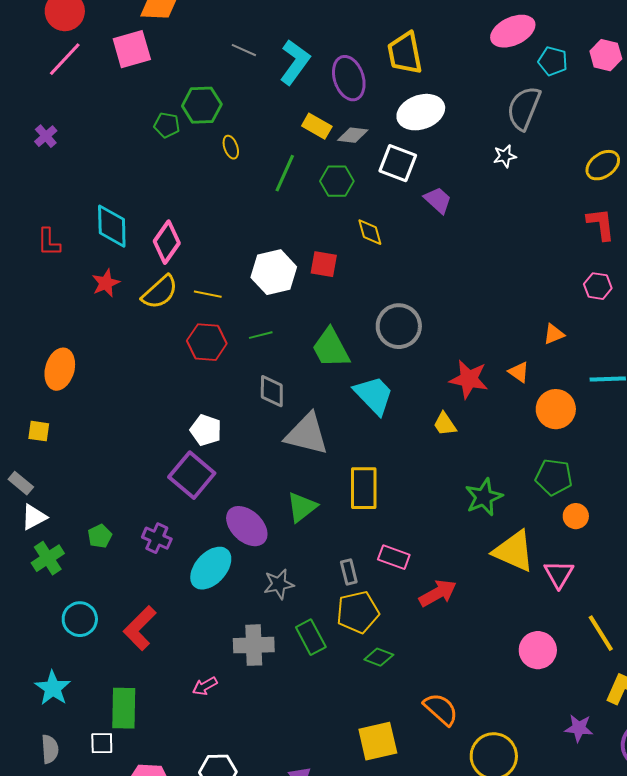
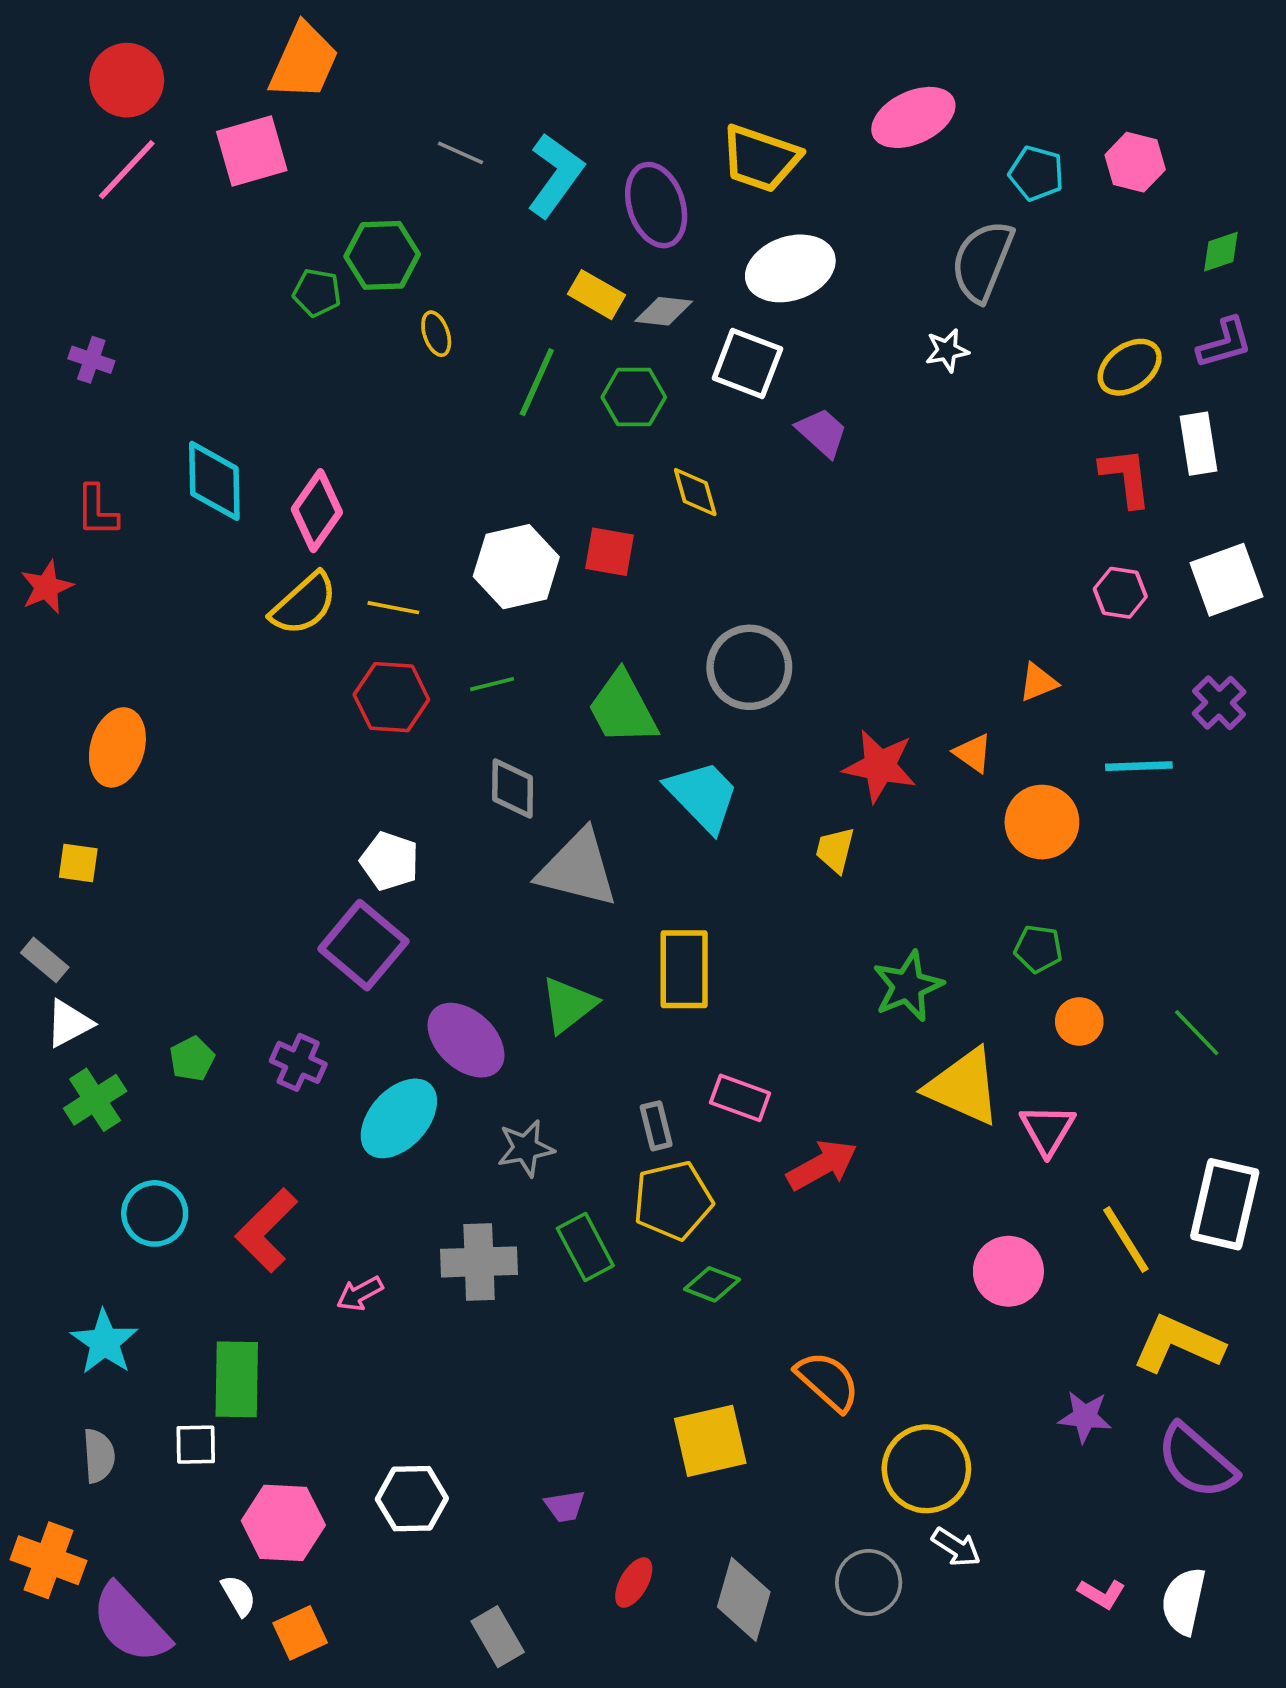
pink ellipse: (513, 31) -> (913, 117), moved
yellow trapezoid: (405, 53) -> (761, 158), turned -60
purple cross: (46, 136) -> (91, 360), moved, turned -30
red star: (106, 283) -> (47, 587), moved
yellow trapezoid: (445, 424) -> (835, 850), turned 48
green pentagon: (554, 477) -> (1038, 949), size x0.7
pink arrow: (205, 686) -> (360, 1294), moved

